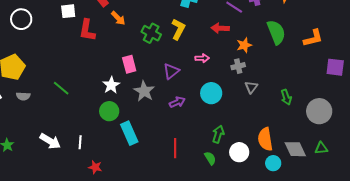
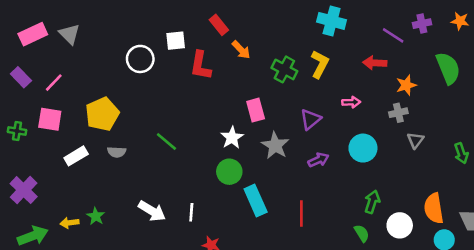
white circle: (21, 19) -> (140, 59), moved
red line: (175, 148) -> (301, 214), moved

